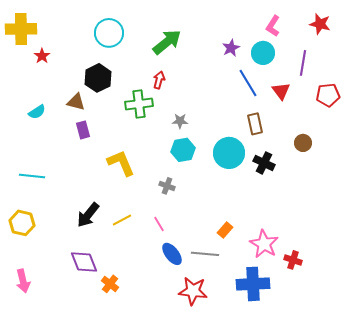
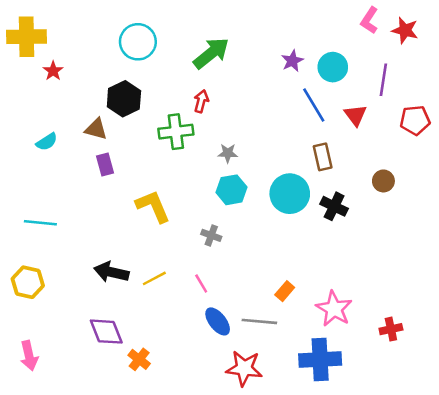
pink L-shape: (273, 26) -> (369, 20), moved
black arrow: (88, 215) -> (111, 272), turned 64
red cross: (293, 260) -> (391, 329), moved, turned -30

